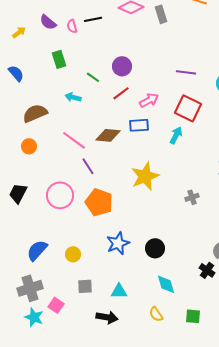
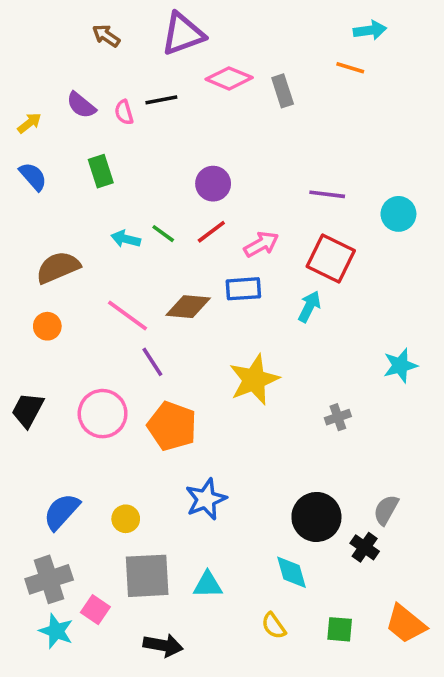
blue semicircle: (16, 73) -> (33, 176), moved
green line: (93, 77) -> (163, 234), moved
black circle: (155, 248) -> (316, 517), moved, size x1.4
gray square: (85, 286) -> (147, 576), size x1.8
black arrow: (107, 317) -> (163, 645), moved

